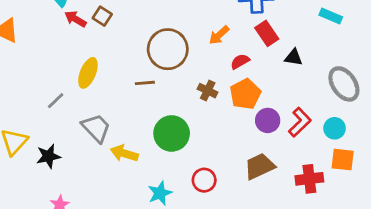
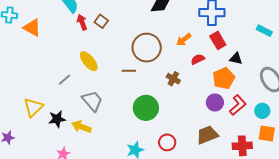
red arrow: (75, 19) -> (82, 22), turned 35
yellow ellipse: (88, 73) -> (89, 61), turned -65
orange pentagon: (245, 94) -> (224, 78), moved
yellow arrow: (124, 153) -> (81, 127), moved

